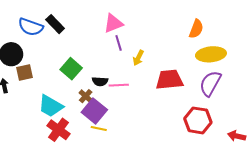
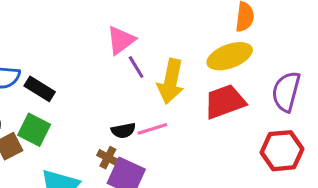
black rectangle: (55, 24) -> (40, 89), moved
yellow ellipse: (211, 54) -> (230, 56), moved
yellow arrow: (138, 58) -> (171, 81), size x1.8
green square: (71, 69) -> (34, 130), moved

